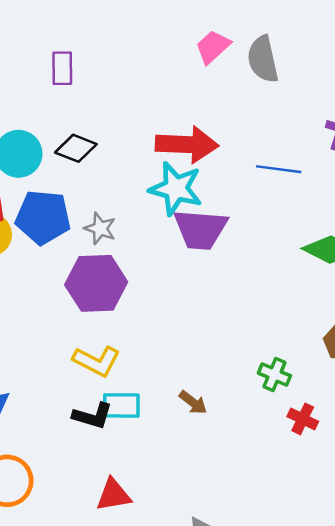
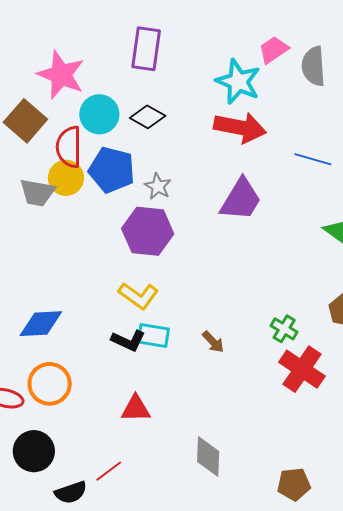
purple rectangle: (62, 68) -> (146, 49), size x1.5
cyan star: (176, 189) -> (238, 82), moved
purple trapezoid: (200, 229) -> (241, 199), turned -72
red cross: (303, 419) -> (302, 369), size x1.8

